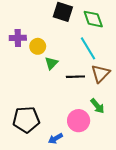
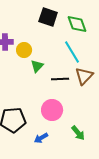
green arrow: (97, 106) -> (78, 133), moved
pink circle: (79, 121) -> (52, 110), moved

